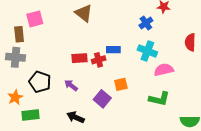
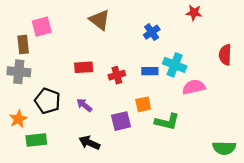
blue cross: (146, 23) -> (152, 32), moved
blue rectangle: (113, 50) -> (150, 71), moved
red rectangle: (80, 58) -> (84, 67), moved
purple square: (102, 99) -> (121, 121), turned 36
green L-shape: (159, 99) -> (167, 122), moved

